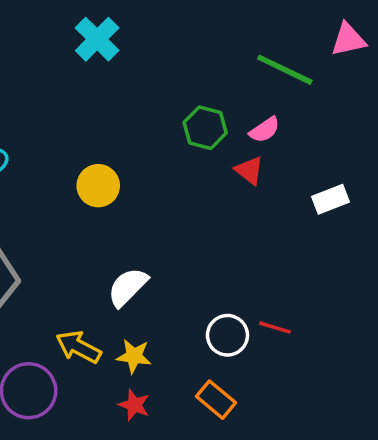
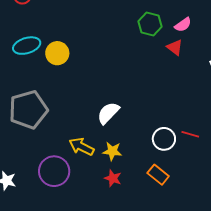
yellow circle: (98, 186) -> (57, 53), moved

